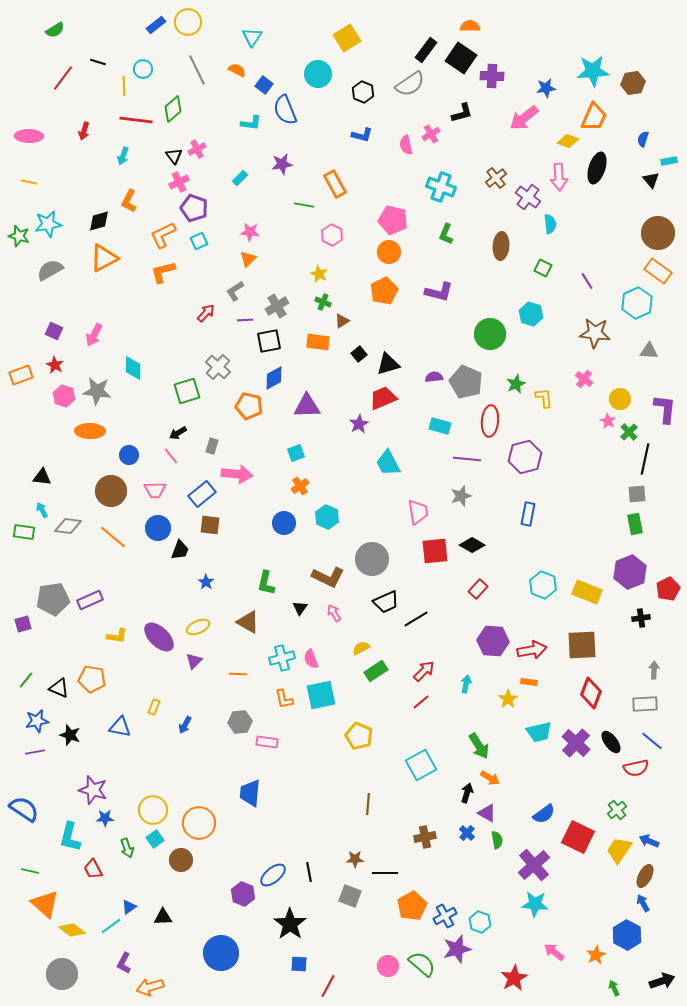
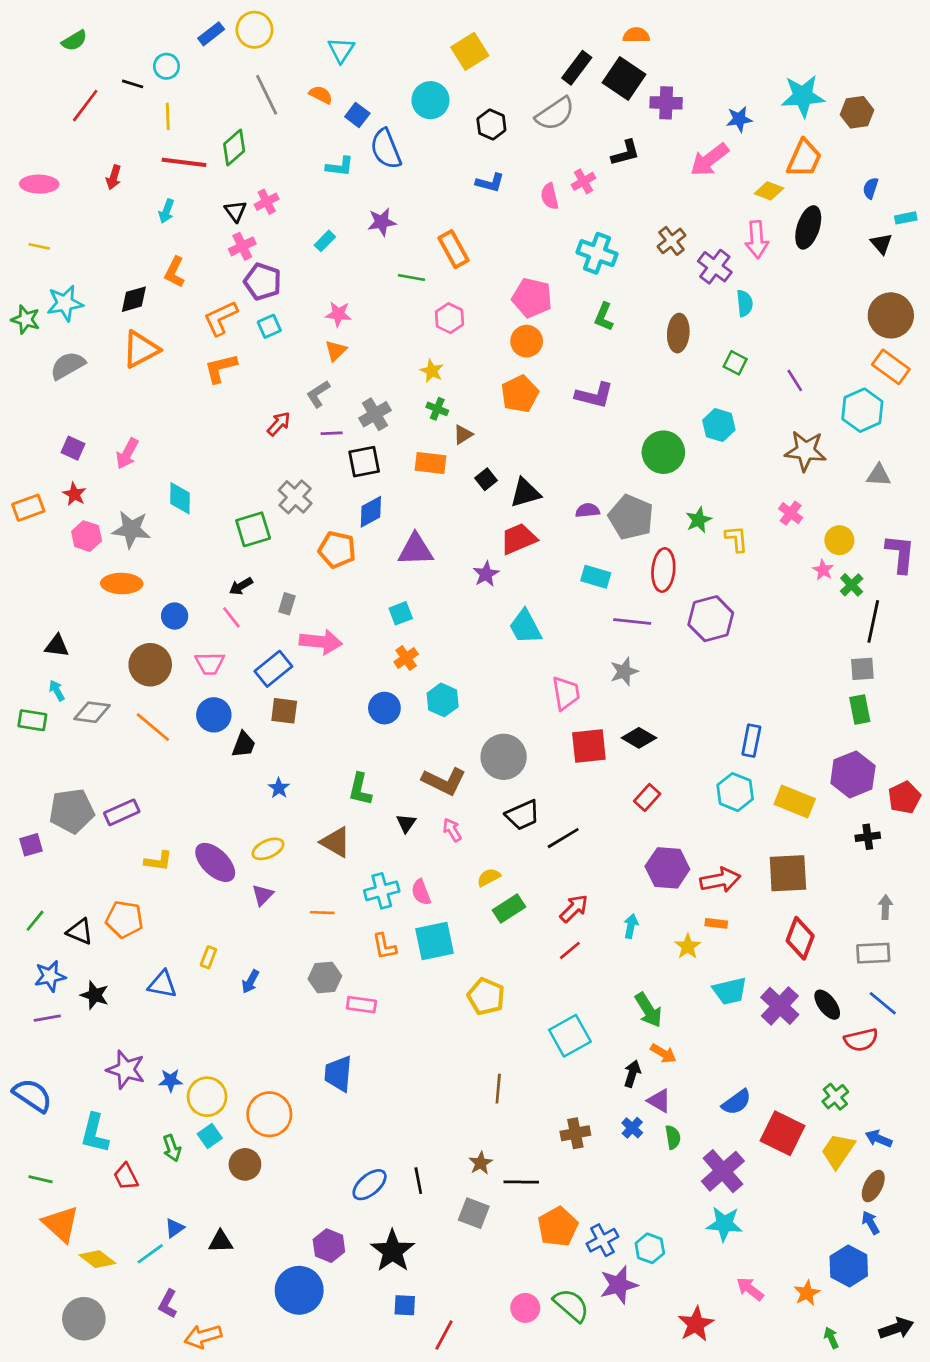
cyan circle: (143, 69) -> (166, 66), moved
blue rectangle: (528, 514) -> (751, 741), moved
blue star: (105, 818) -> (171, 1080), moved
brown star: (355, 859) -> (481, 1163), turned -30
purple hexagon: (243, 894) -> (329, 1246), moved

